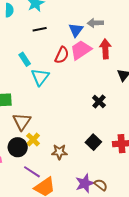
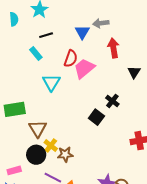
pink trapezoid: (81, 50) -> (84, 68), moved
cyan rectangle: (25, 59) -> (36, 54), moved
black square: (93, 142) -> (96, 117), moved
brown star: (59, 152) -> (65, 154), moved

